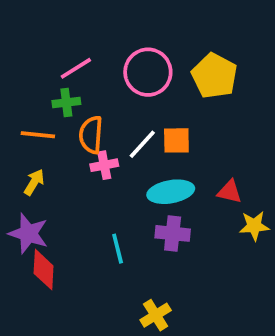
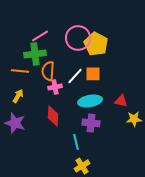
yellow pentagon: (214, 76) -> (96, 44), moved
green cross: (66, 103) -> (35, 54), size x1.5
cyan line: (118, 249) -> (76, 142), moved
red diamond: (44, 270) -> (53, 116), moved

